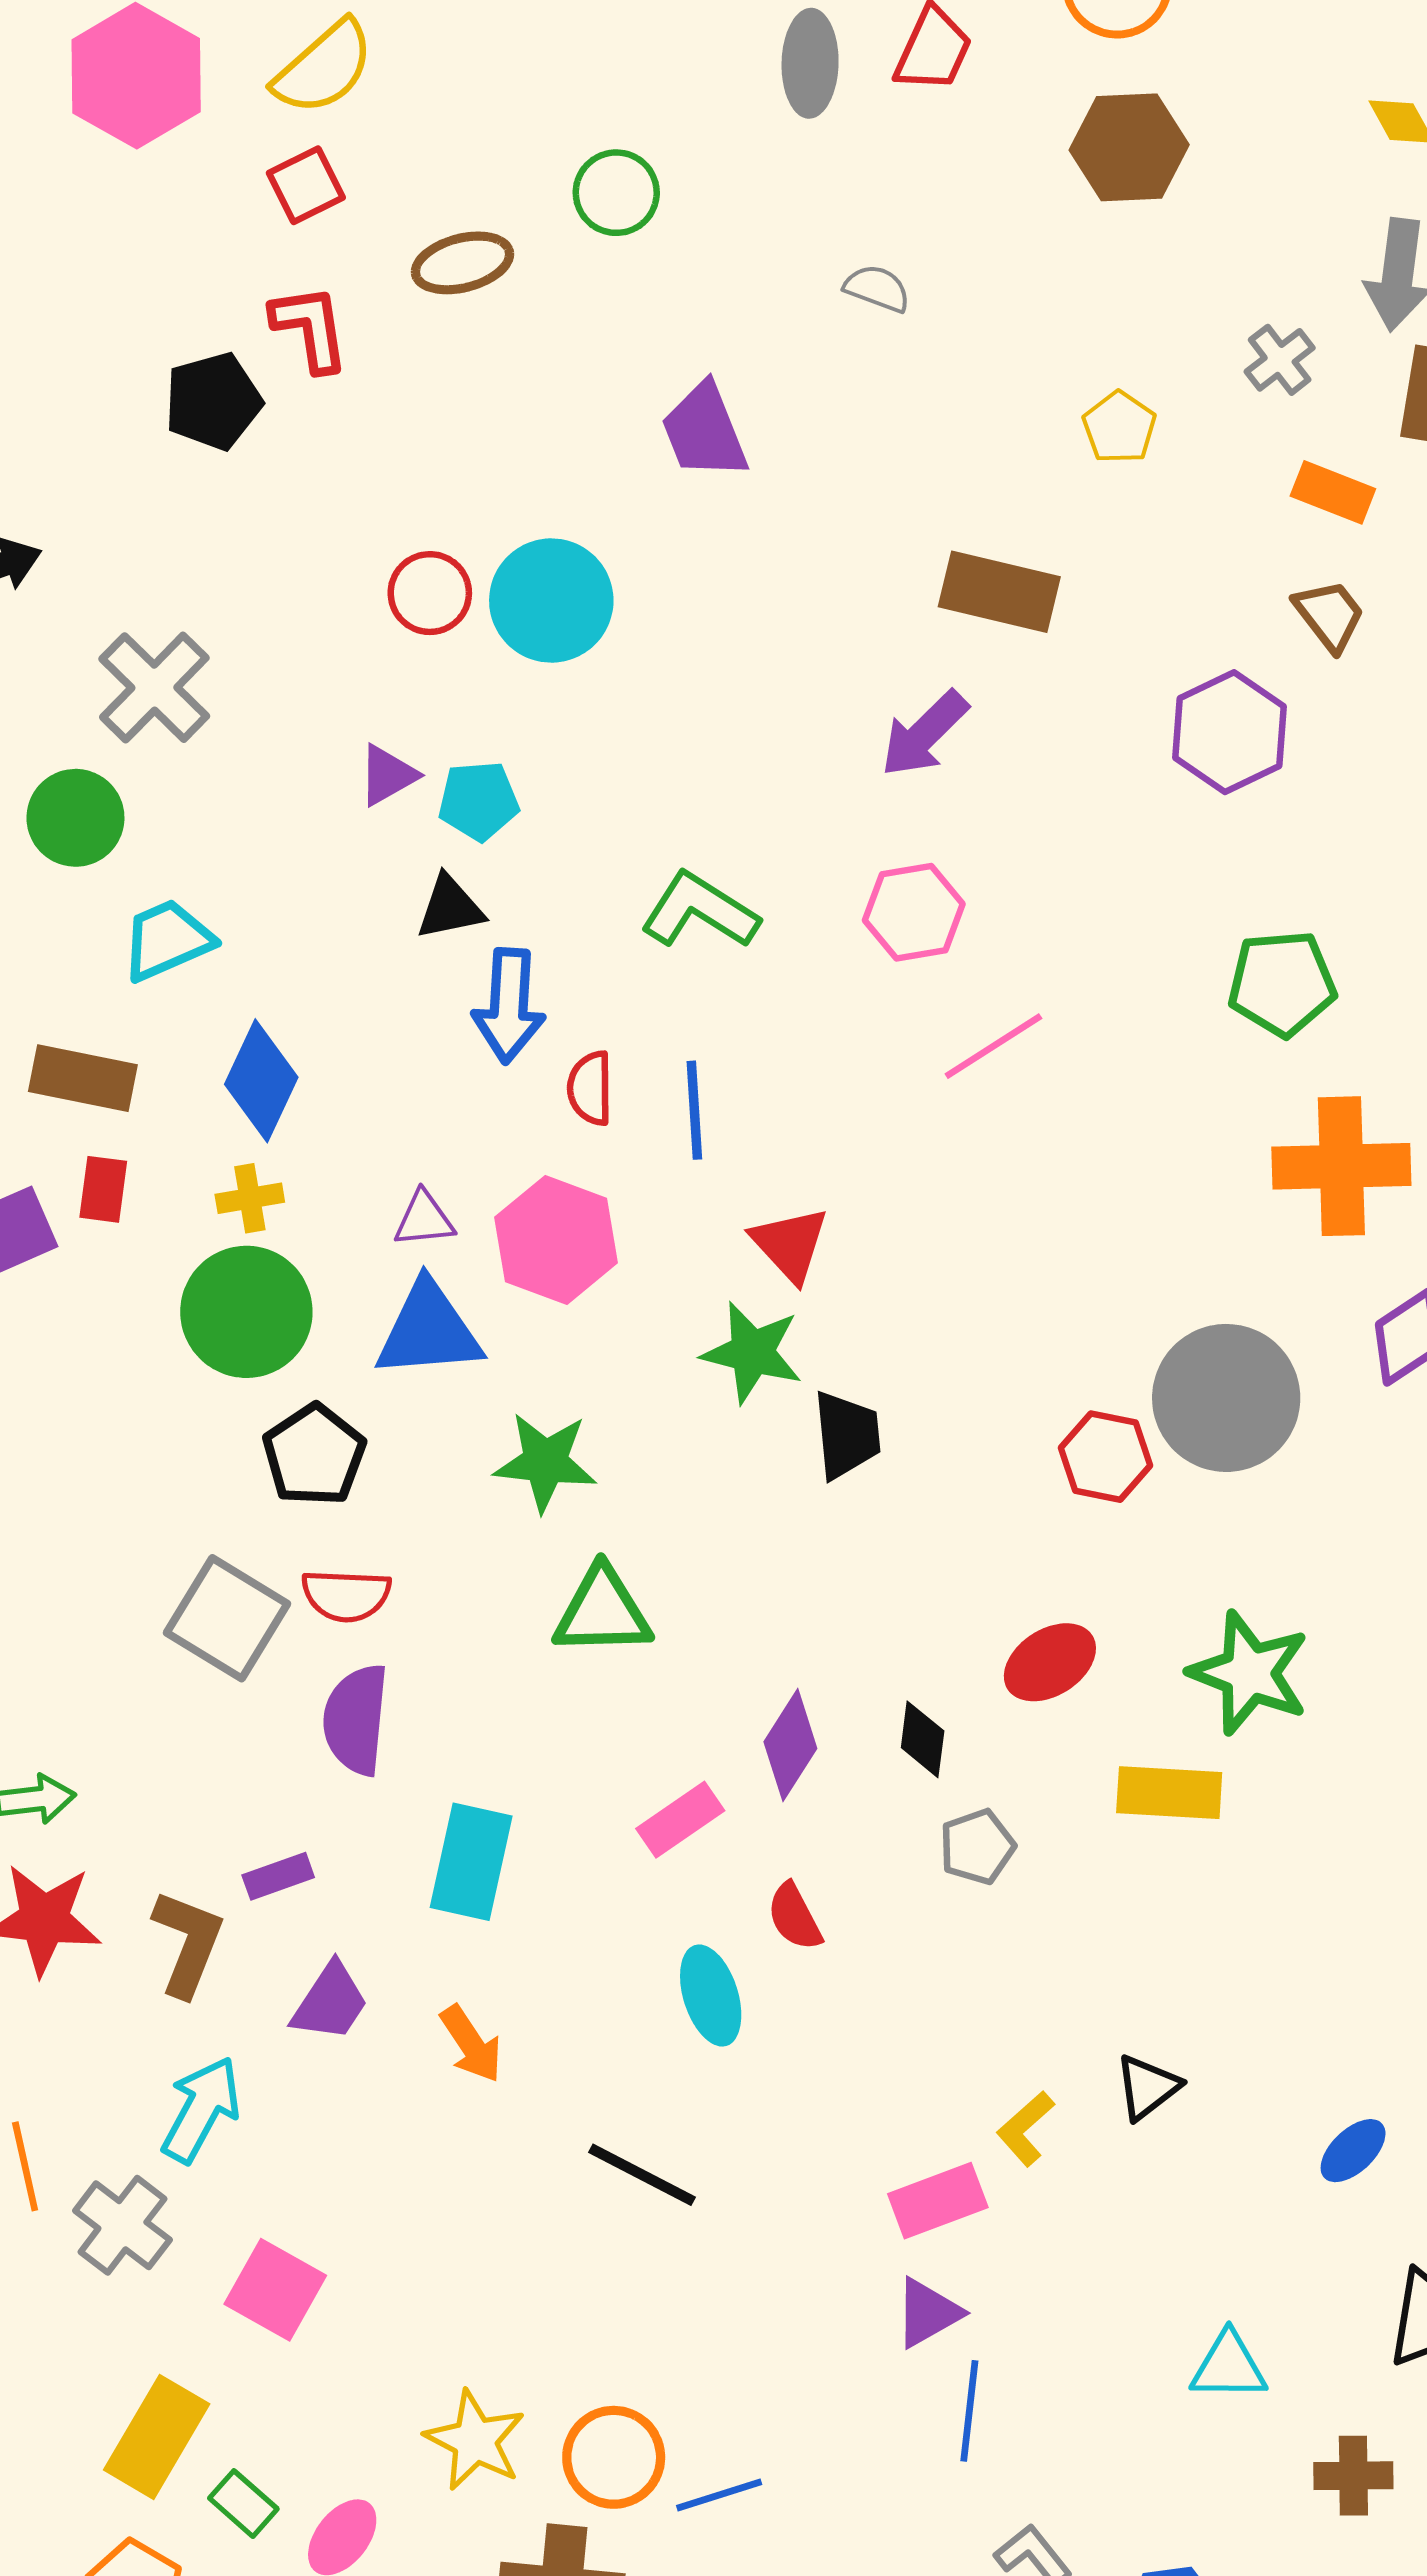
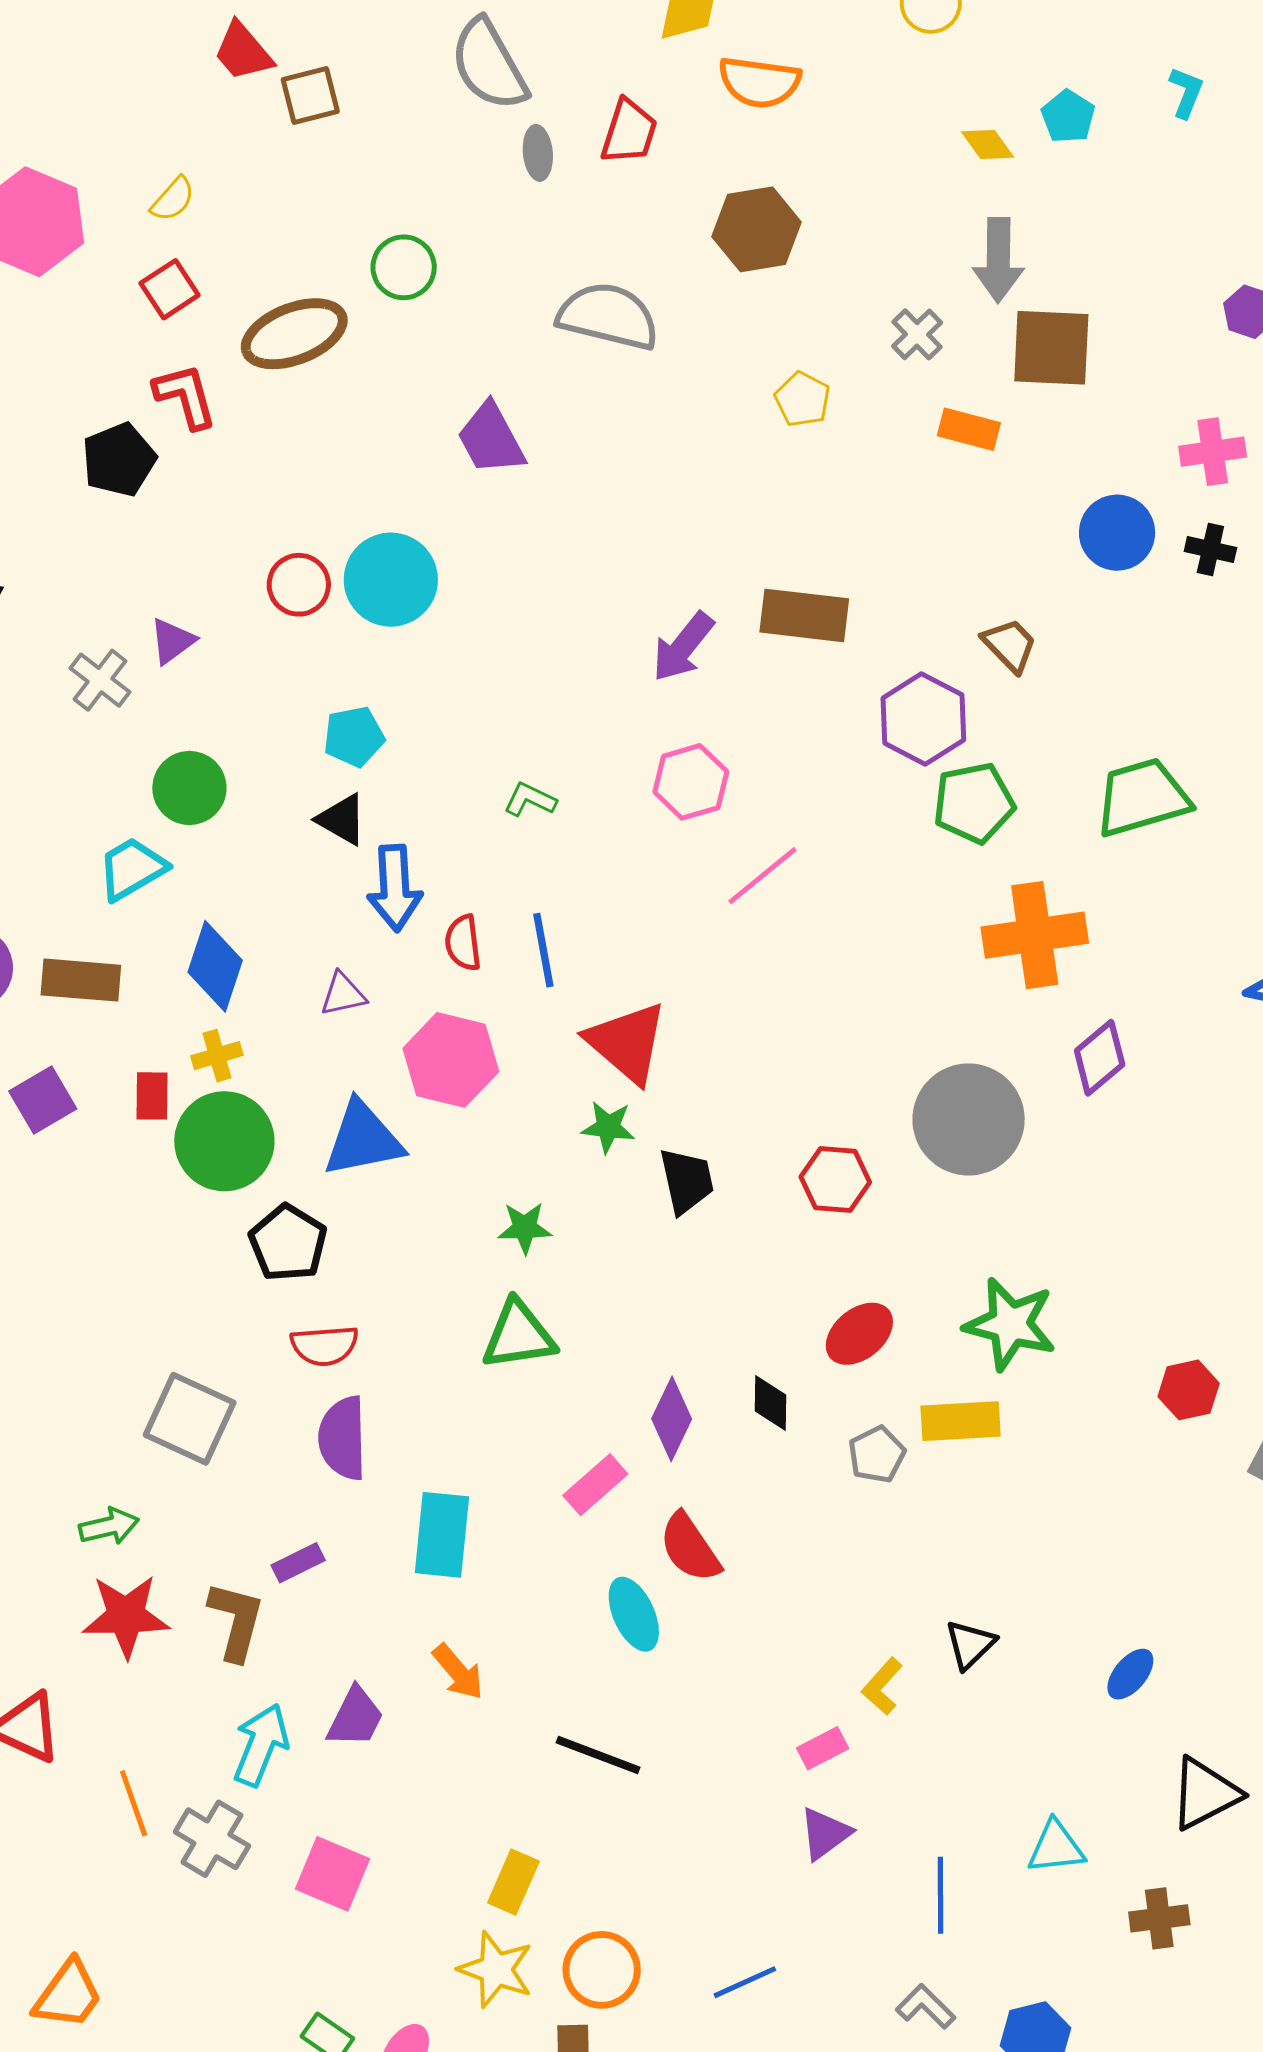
gray ellipse: (810, 63) -> (538, 153), size x0.7
yellow semicircle: (324, 68) -> (173, 199), size x0.6
brown hexagon: (1129, 147) -> (757, 229), moved
brown ellipse: (462, 263) -> (294, 334), size x1.4
gray semicircle: (877, 288) -> (608, 316), size x2.0
brown rectangle: (999, 592) -> (804, 615), moved
brown trapezoid: (1329, 615) -> (1010, 645), moved
gray cross: (154, 688) -> (100, 680), size x0.7
purple hexagon: (1229, 732) -> (923, 719), moved
purple triangle: (388, 775) -> (172, 641), moved
green circle: (75, 818) -> (189, 788), moved
black triangle: (450, 908) -> (342, 819), turned 48
green L-shape: (700, 911) -> (530, 800), size x0.6
red rectangle: (103, 1189) -> (152, 1096), moved
purple triangle: (424, 1219) -> (343, 994), moved
red triangle: (790, 1244) -> (627, 1042), size x1.4
green star: (752, 1352) -> (608, 1127), size x0.7
red hexagon: (1106, 1457) -> (835, 1179), moved
green star: (545, 1462) -> (525, 1228), moved, size x0.7
gray square: (227, 1618) -> (190, 1419), moved
gray pentagon: (977, 1847) -> (877, 1455), moved
red semicircle: (794, 1917) -> (690, 1548), size x1.4
purple trapezoid: (330, 2002) -> (355, 1717), moved
pink rectangle: (938, 2201) -> (823, 1748), size x0.7
blue line: (969, 2411) -> (940, 1895), moved
yellow rectangle: (157, 2437) -> (513, 1882), moved, size x0.7
blue line: (719, 2495) -> (745, 1982), moved

